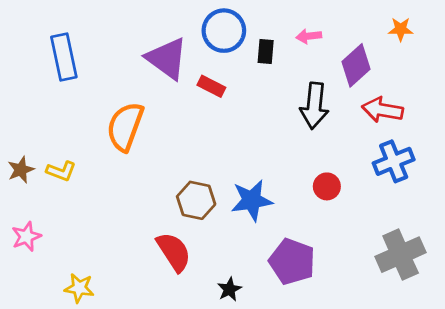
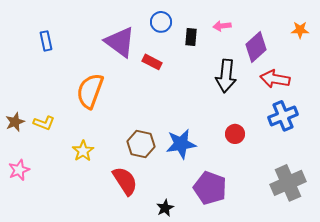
orange star: (401, 29) -> (300, 30), moved
blue circle: (224, 31) -> (161, 22), size x0.7
blue rectangle: (64, 57) -> (46, 41), size x0.6
yellow star: (79, 288) -> (83, 151), moved, turned 30

